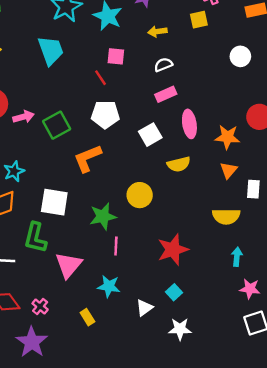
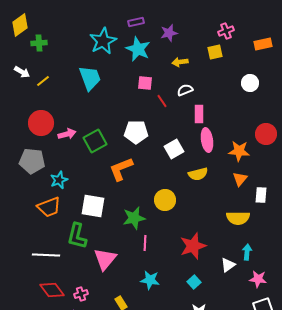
red line: (101, 78) -> (162, 101), moved
pink rectangle: (166, 94) -> (199, 114), moved, turned -66
cyan star: (109, 286) -> (150, 280), moved
pink cross: (40, 306) -> (81, 294), turned 32
white triangle: (144, 308) -> (228, 265), moved

